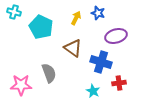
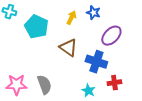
purple ellipse: (116, 36) -> (111, 36), turned -30
gray semicircle: (49, 73) -> (44, 85), moved

